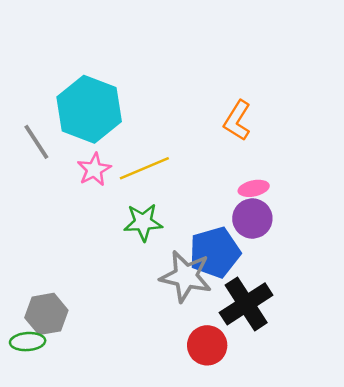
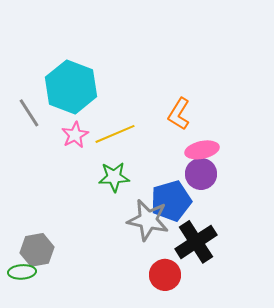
orange L-shape: (237, 121) -> (179, 114), moved
pink ellipse: (254, 188) -> (202, 150), size x1.4

